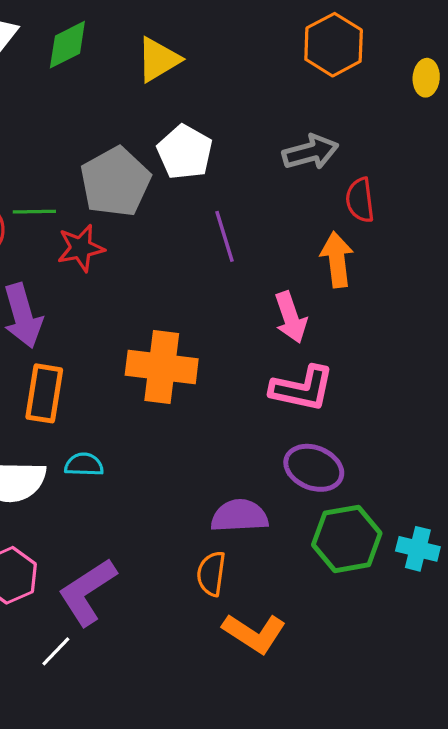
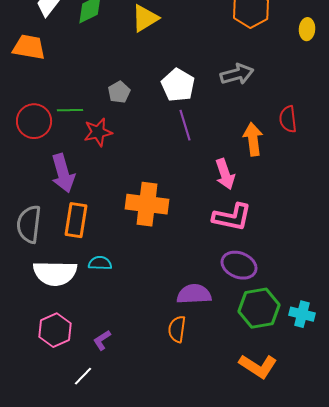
white pentagon: (185, 152) -> (178, 85), moved
gray pentagon: (115, 182) -> (119, 92), size x0.5
red semicircle: (360, 200) -> (288, 119), moved
purple L-shape: (87, 592) -> (102, 340), size x0.5
orange L-shape: (254, 633) -> (258, 366), moved

